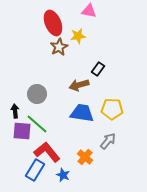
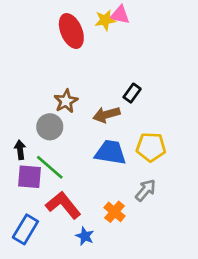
yellow star: (78, 36) -> (105, 20), moved
brown star: (59, 47) -> (66, 101), moved
blue rectangle: (35, 170) -> (25, 229), moved

